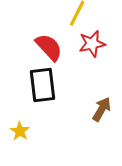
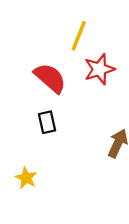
black rectangle: (42, 85) -> (47, 122), size x0.6

